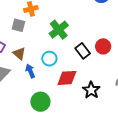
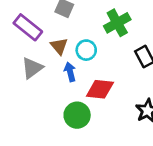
cyan circle: (49, 59) -> (86, 50), moved
red diamond: (67, 78) -> (100, 89), moved

